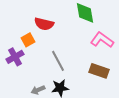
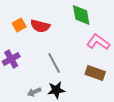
orange square: (28, 40) -> (19, 25), moved

